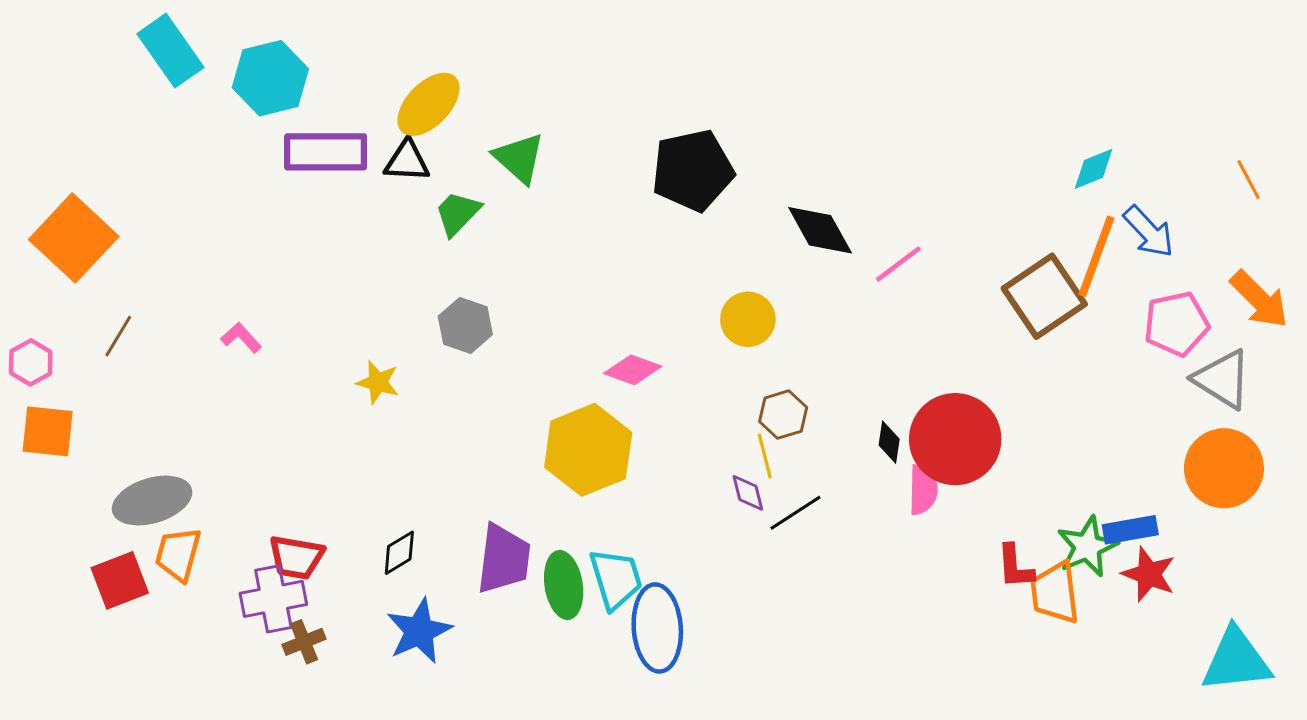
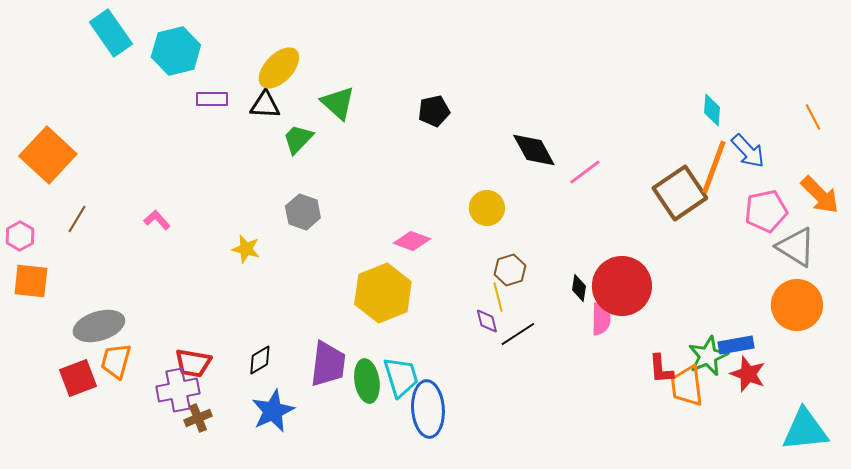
purple rectangle: (326, 152) -> (212, 99), size x0.6
cyan diamond: (1093, 169) -> (712, 110), turned -64
black pentagon: (693, 170) -> (434, 111), moved, size x0.6

